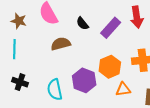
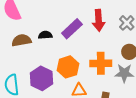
black semicircle: (82, 23) -> (45, 35), moved, turned 120

